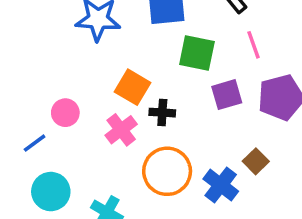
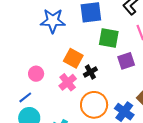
black cross: (162, 113) -> (90, 72), turned -32
blue line: (35, 143) -> (25, 97), moved

